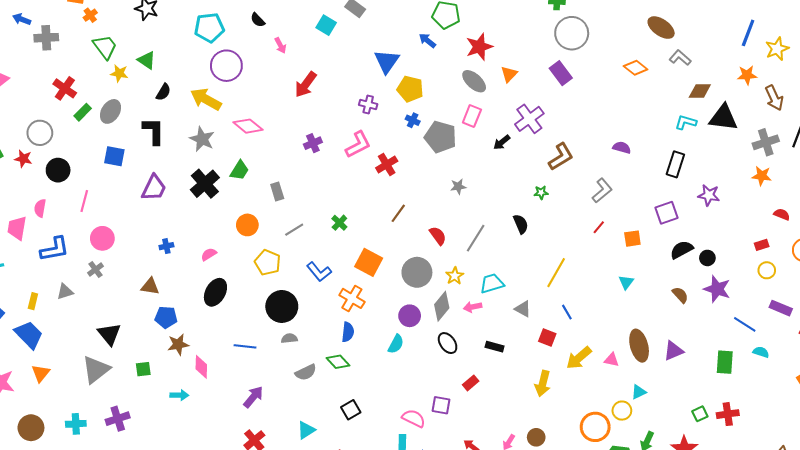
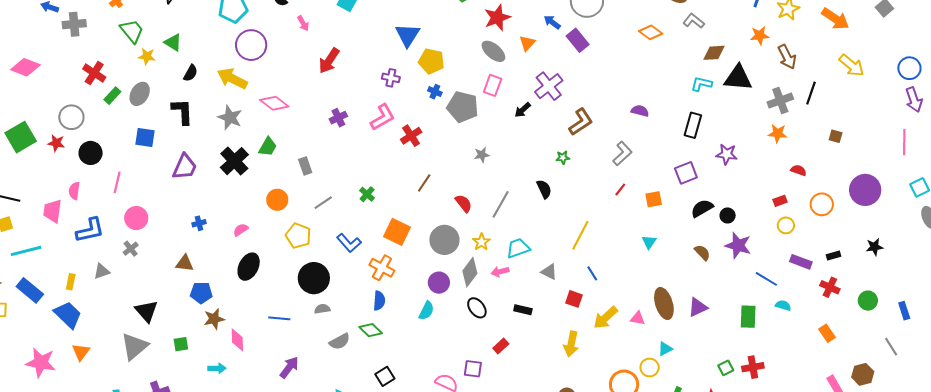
blue arrow: (427, 41) -> (552, 22), moved

